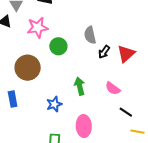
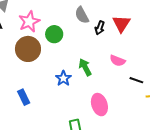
brown circle: (28, 68) -> (28, 49), moved
blue star: (54, 104) -> (63, 78), moved

